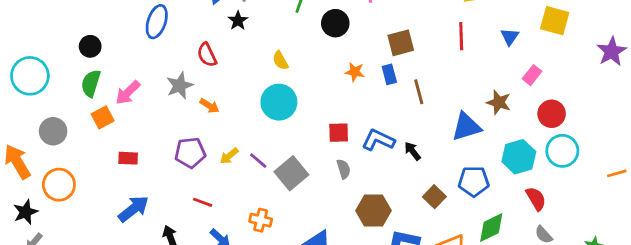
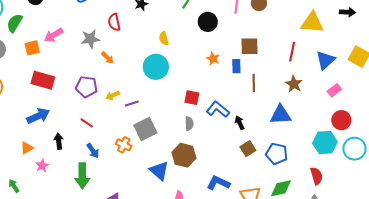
blue triangle: (510, 37) -> (325, 60), size x1.5
green semicircle: (91, 83) -> (15, 23), moved
brown star: (499, 102) -> (294, 84), moved
cyan circle: (562, 151) -> (354, 149), moved
cyan hexagon: (519, 157) -> (325, 143), moved
red rectangle: (128, 158) -> (43, 80), size x1.6
purple line: (258, 161) -> (132, 104), turned -72
gray square: (291, 173) -> (145, 129), moved
brown square: (434, 197) -> (248, 149), moved
brown hexagon: (373, 211) -> (184, 155), moved

